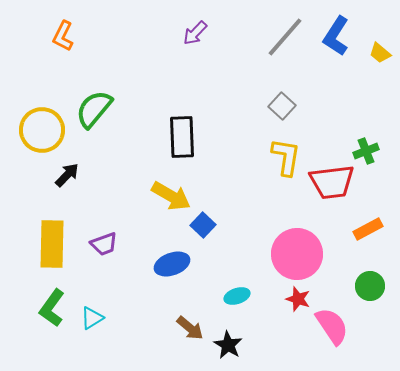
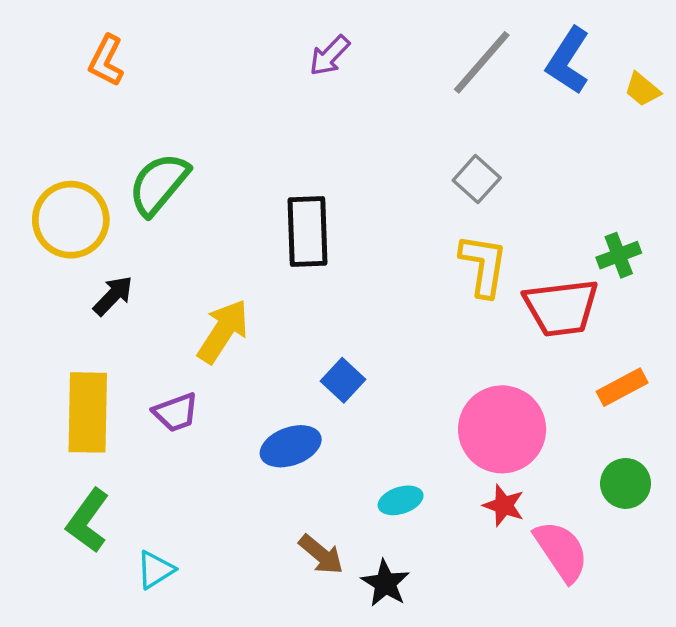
yellow arrow: (171, 196) -> (223, 331), moved, turned -87
cyan triangle: (92, 318) -> (155, 570), moved

